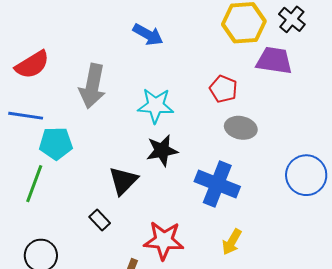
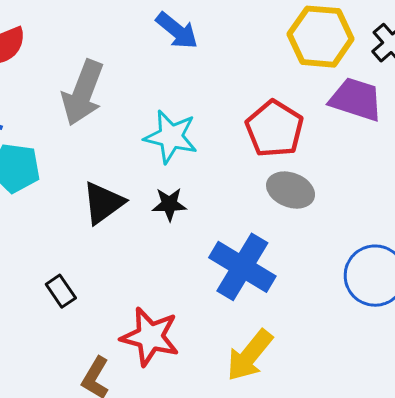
red pentagon: (223, 89) -> (275, 129), size x1.4
black star: (162, 150) -> (169, 204), size x0.7
black triangle: (123, 181) -> (103, 203), moved
yellow arrow: (232, 242) -> (250, 355), size x1.4

